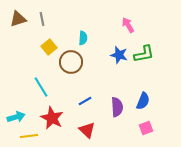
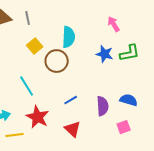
cyan semicircle: (83, 38) -> (69, 37), size x1.5
blue semicircle: (143, 101) -> (129, 100), turned -96
pink square: (146, 128) -> (124, 127), moved

